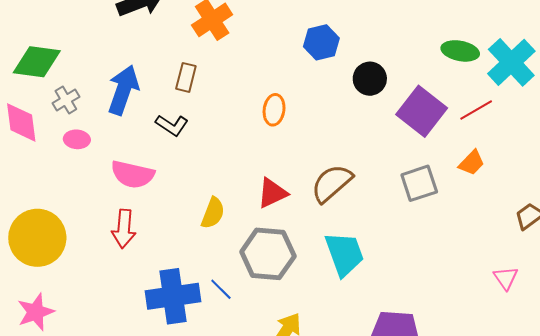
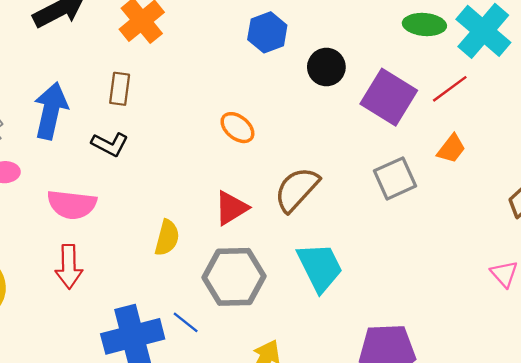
orange ellipse: (274, 110) -> (237, 128), moved, turned -52

